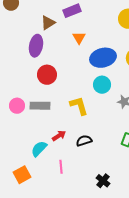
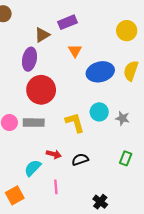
red circle: (47, 75) -> (41, 90), size x1.4
cyan circle: (102, 85) -> (99, 112), moved
red arrow: (59, 136) -> (54, 154), turned 48

